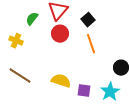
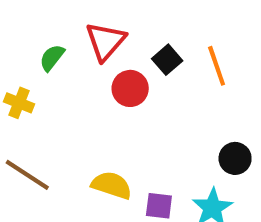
red circle: (60, 34) -> (130, 88), moved
orange line: (91, 44) -> (217, 66), moved

